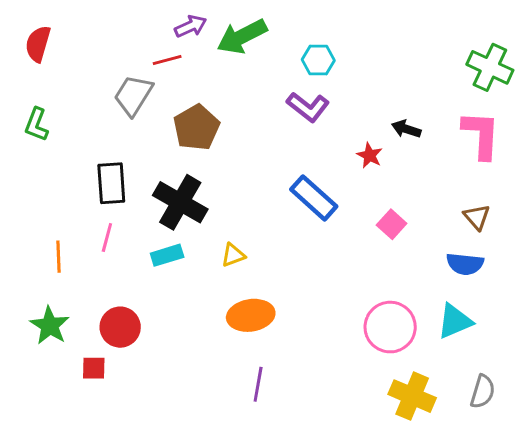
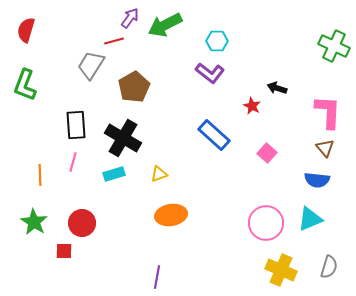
purple arrow: (191, 26) -> (130, 18), turned -30
green L-shape: (36, 125) -> (25, 85), size x1.4
pink L-shape: (481, 135) -> (328, 112), moved
purple line: (258, 384) -> (157, 277), moved

